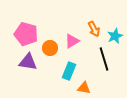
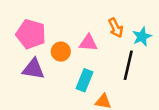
pink triangle: (72, 41) -> (88, 43), turned 35
black line: (104, 59) -> (128, 65), turned 30

